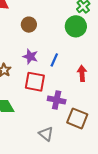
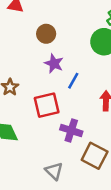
purple star: (30, 57) -> (54, 63), moved
red square: (35, 82) -> (47, 105), turned -30

